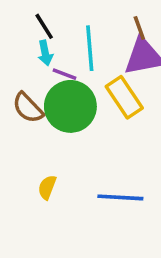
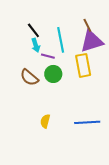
yellow rectangle: (124, 97) -> (83, 65), turned 30
green circle: (70, 106) -> (53, 74), size x0.6

